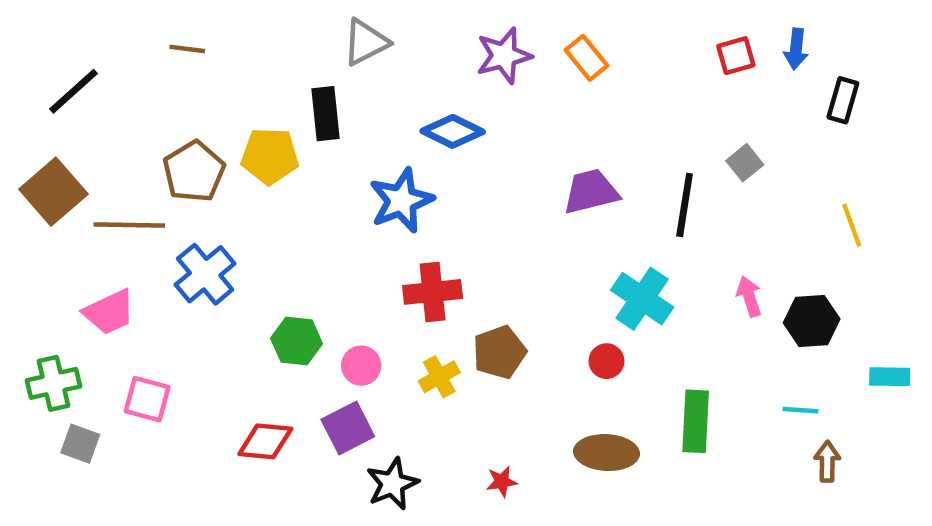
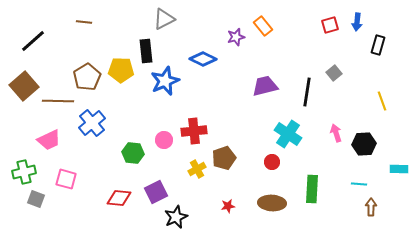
purple star: (504, 56) -> (236, 37), moved, size x0.7
blue star: (401, 201) -> (165, 81), moved
pink circle: (361, 366) -> (164, 140), moved
red star: (502, 482) -> (228, 206), moved

